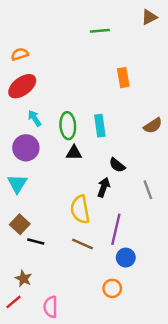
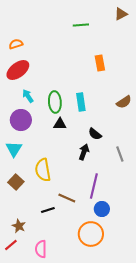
yellow semicircle: (80, 209) -> (43, 170), moved
black line: (36, 242) -> (48, 210), moved, turned -32
orange circle: (112, 288) -> (91, 234), size x1.6

